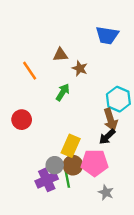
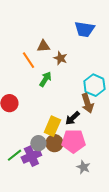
orange line: (30, 71) -> (28, 60), moved
black arrow: (107, 137) -> (72, 118), moved
green line: (67, 179) -> (14, 155), moved, turned 63

